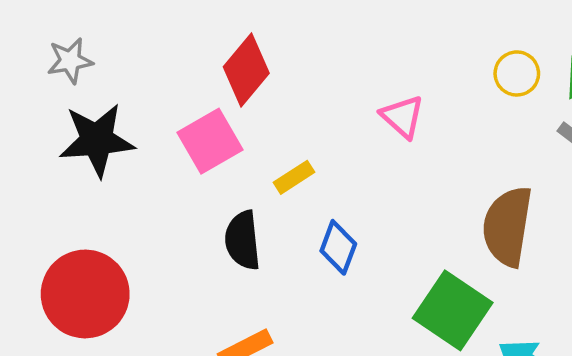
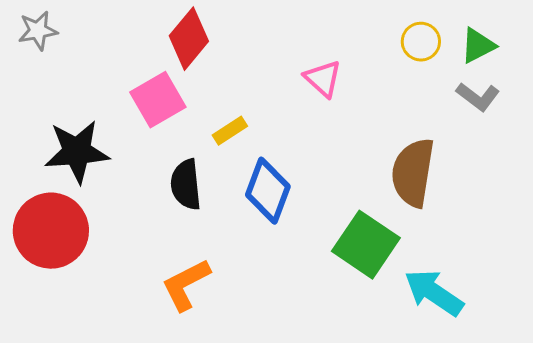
black star: (97, 140) -> (77, 152), moved
blue diamond: (338, 247) -> (268, 191), size x1.4

